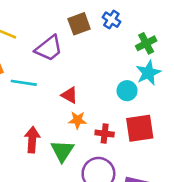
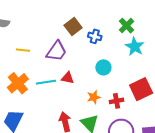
blue cross: (111, 20) -> (95, 36), moved
cyan circle: (127, 91) -> (103, 67), moved
red triangle: (69, 95) -> (68, 78), moved

